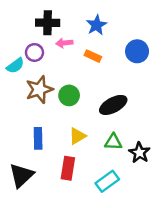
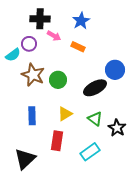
pink arrow: (64, 43) -> (54, 36), turned -144
blue circle: (137, 51) -> (115, 70), moved
brown star: (39, 89) -> (33, 75), turned -30
green triangle: (113, 142) -> (95, 119), turned 35
black triangle: (21, 175) -> (25, 159), moved

